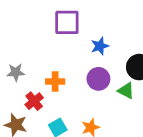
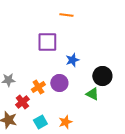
purple circle: (98, 79) -> (59, 83), moved
orange cross: (55, 81) -> (38, 87), turned -32

